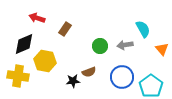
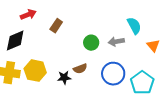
red arrow: (37, 18) -> (28, 15), turned 140
yellow hexagon: (45, 61) -> (35, 71), moved

